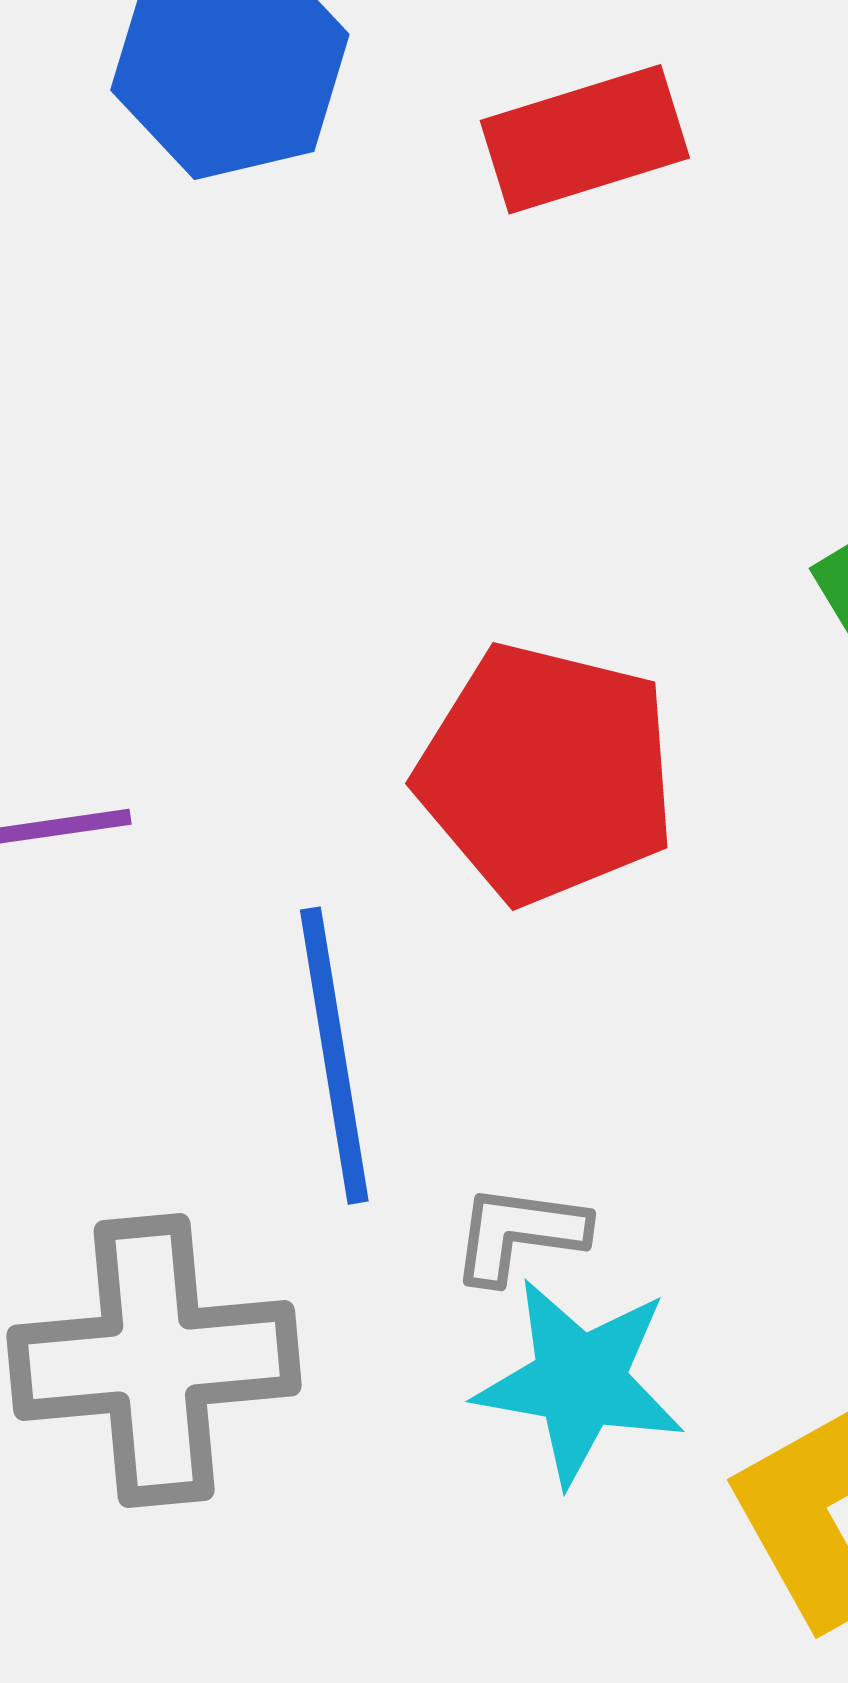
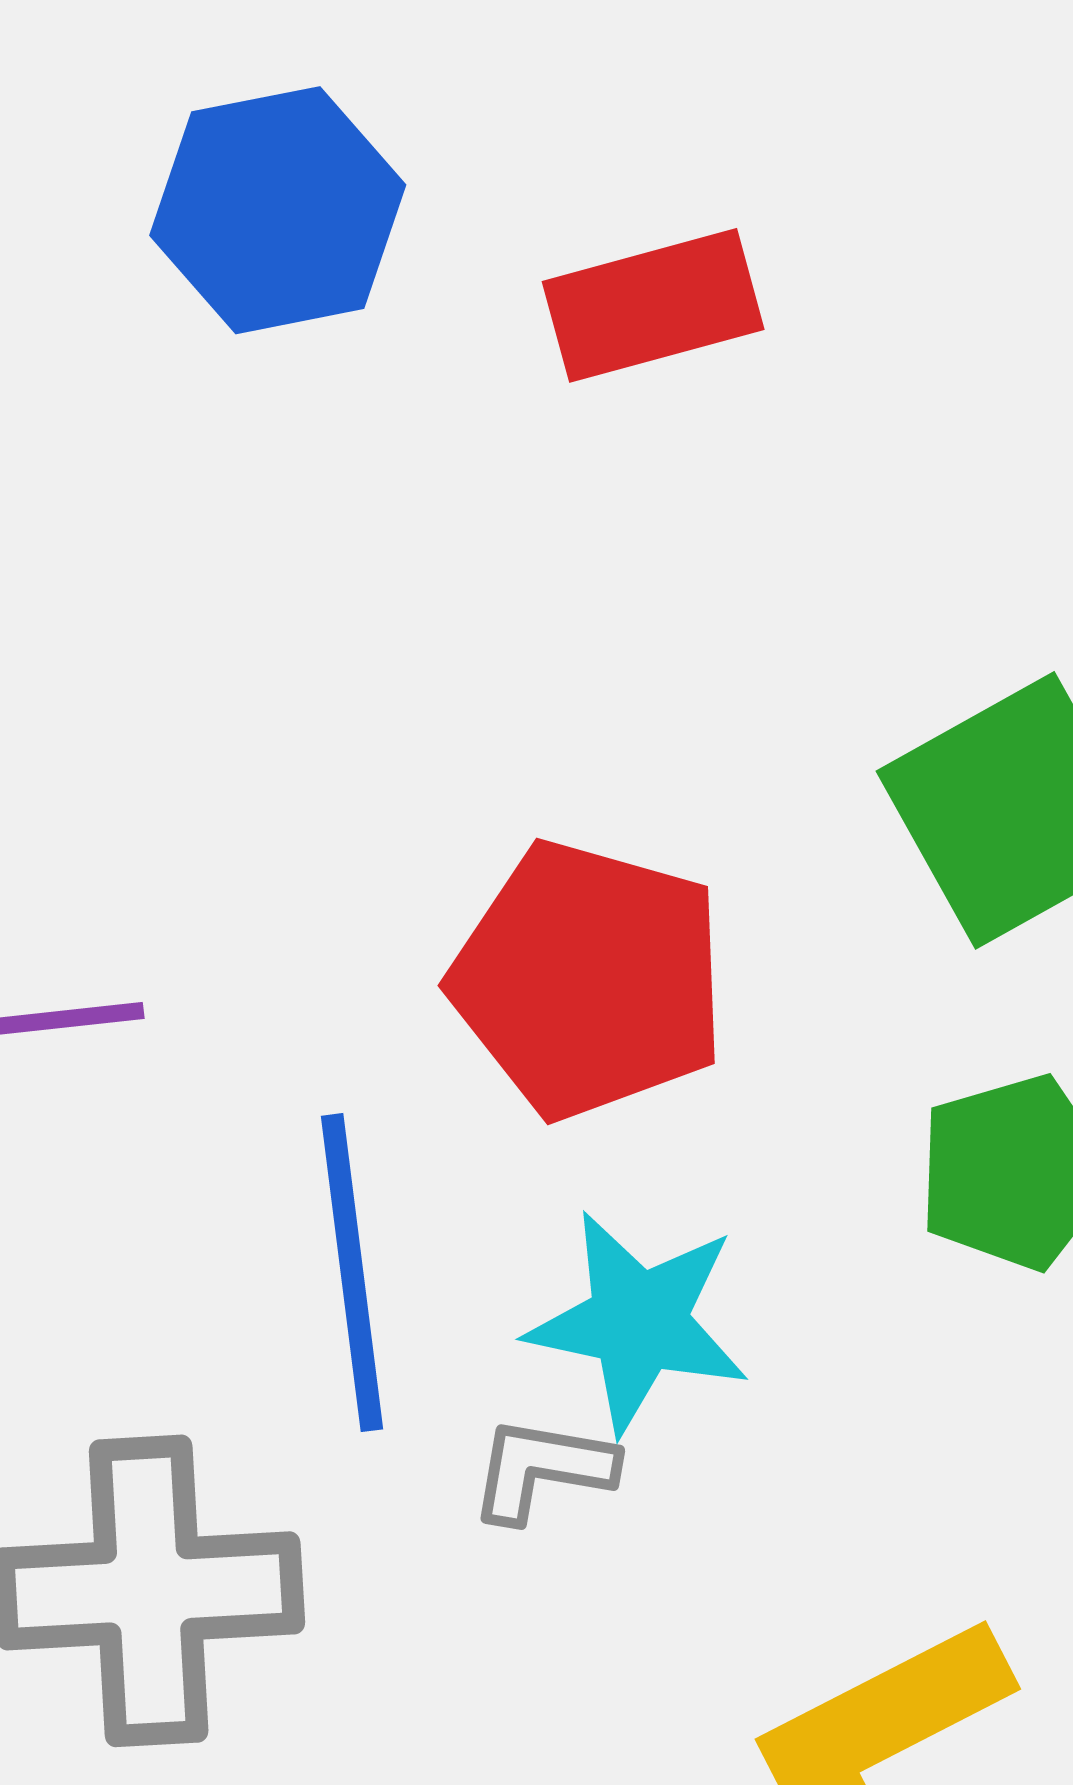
cyan star: (580, 1381) -> (638, 1322), moved

